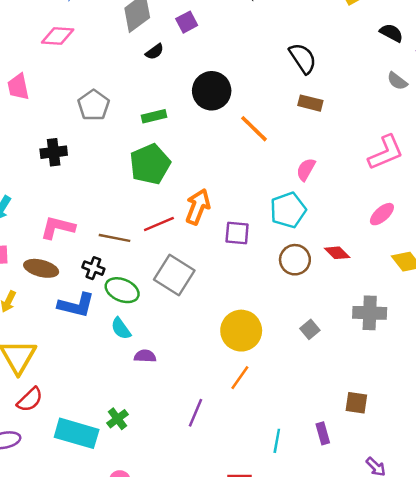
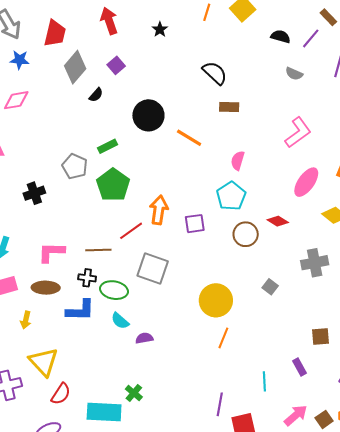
gray pentagon: (94, 105) -> (75, 166), moved
pink ellipse: (382, 214) -> (306, 182), size x1.4
purple line: (196, 413) -> (220, 404), moved

